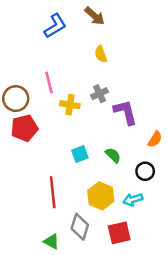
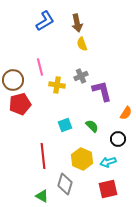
brown arrow: (95, 16) -> (77, 23), moved, turned 36
red square: (119, 233) -> (108, 189), moved

